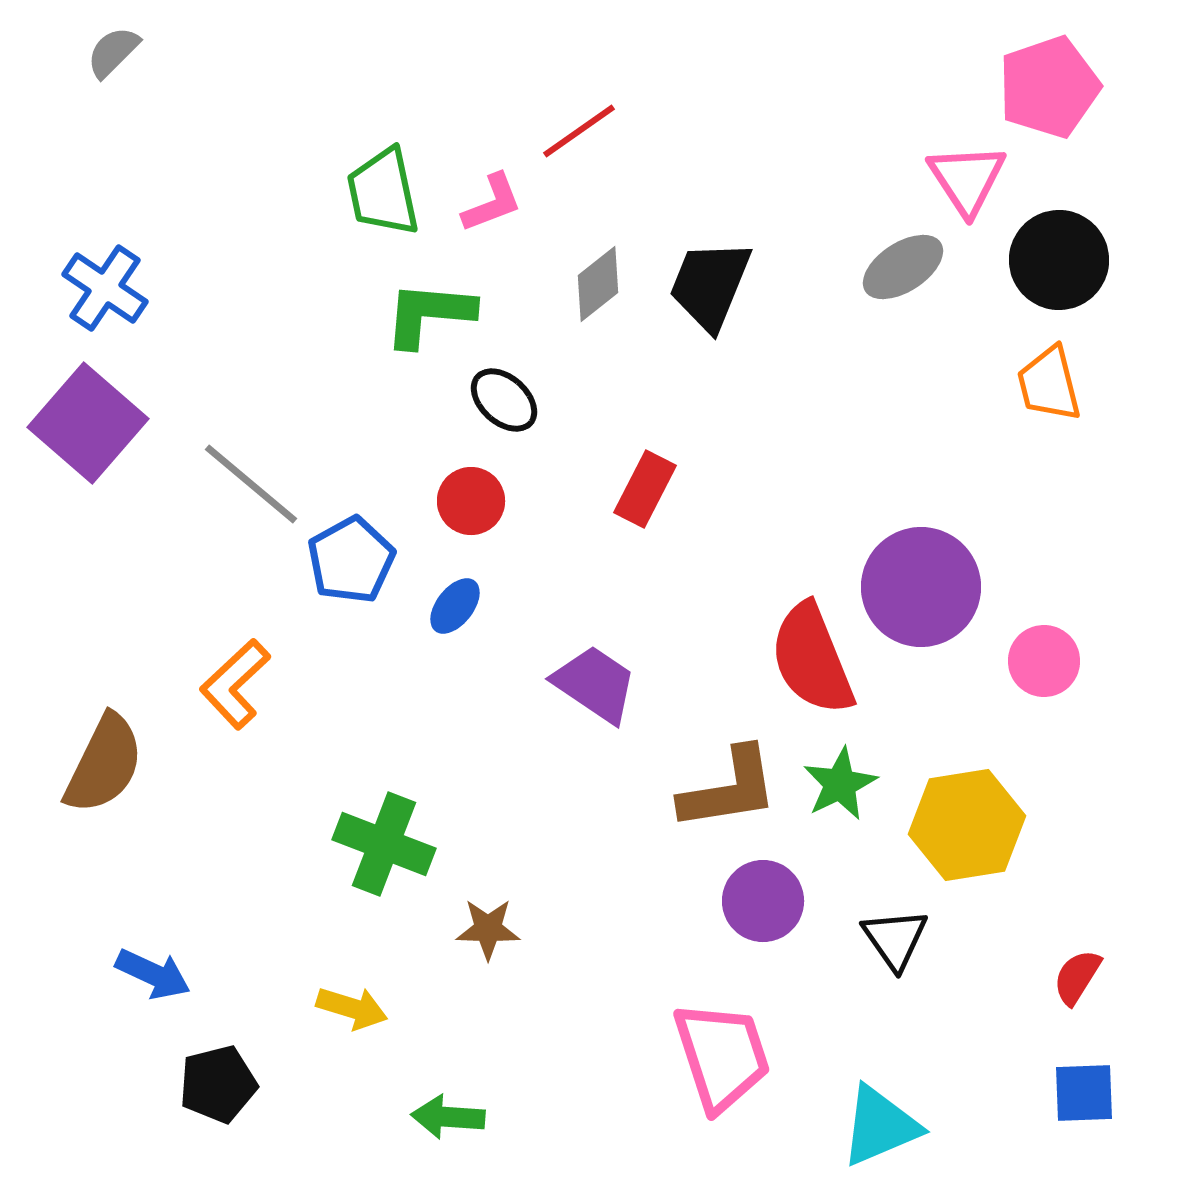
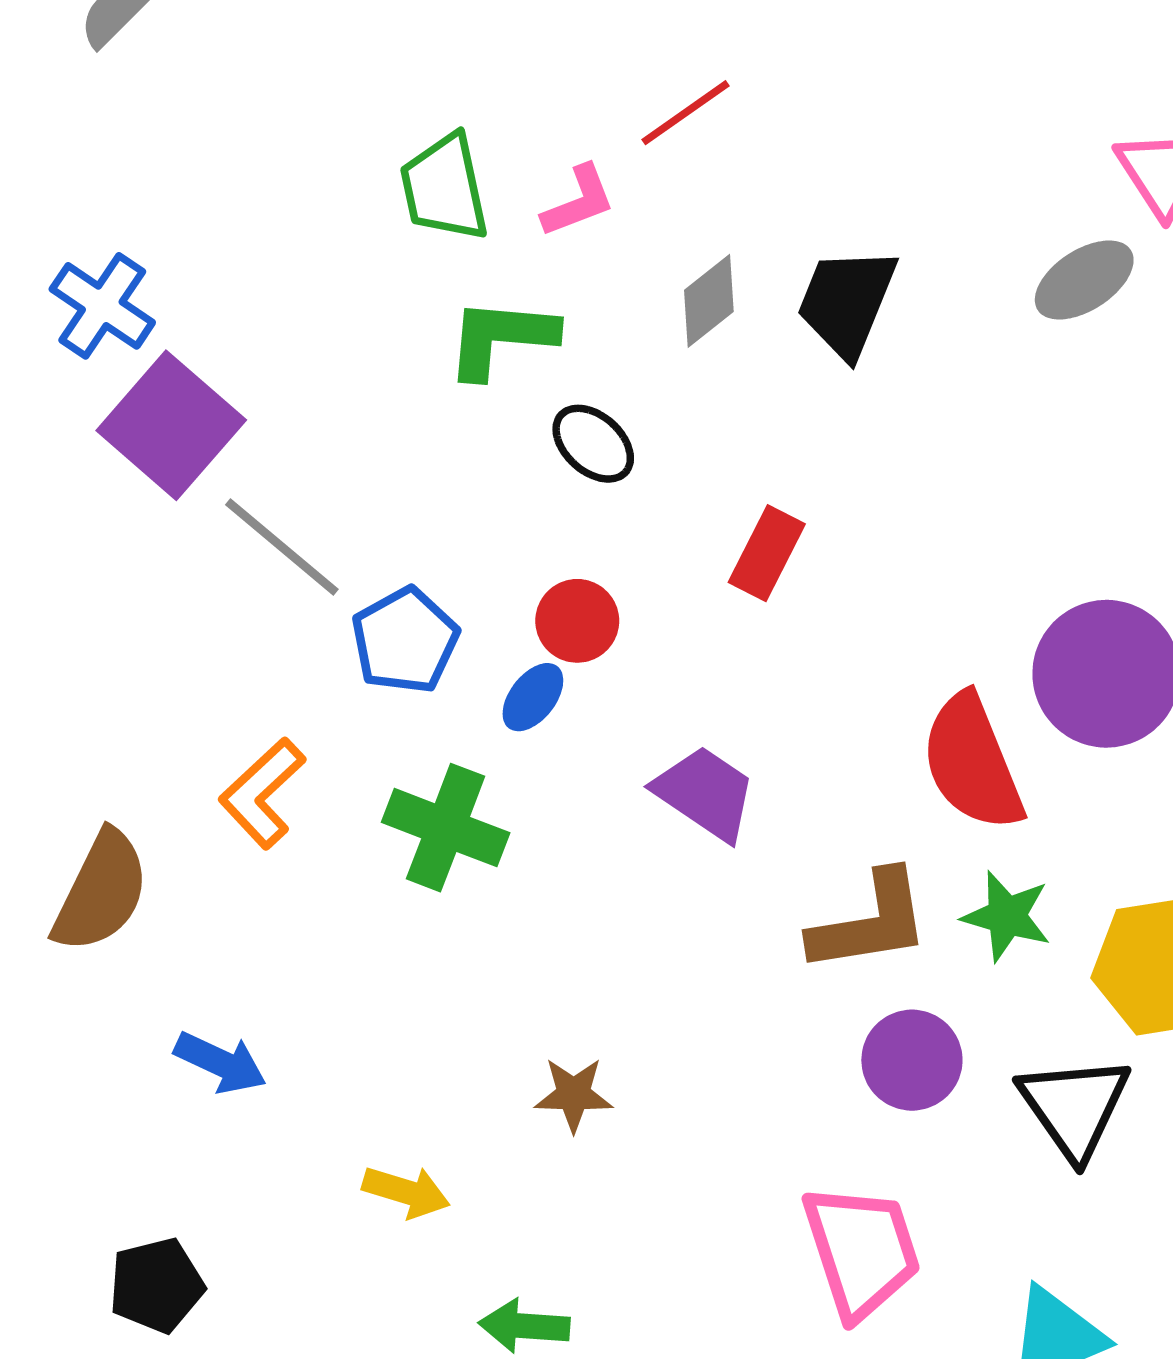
purple square: (88, 423) -> (171, 425), moved
red circle: (471, 501) -> (577, 621), moved
green star: (840, 784) -> (1007, 916), turned -30
green cross: (384, 844) -> (446, 828), moved
black triangle: (895, 939) -> (1074, 1107), size x1.4
blue arrow: (153, 974) -> (220, 1063), moved
black pentagon: (218, 1084) -> (156, 1285), moved

